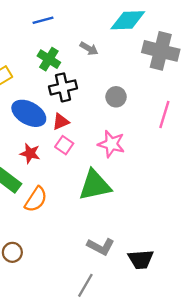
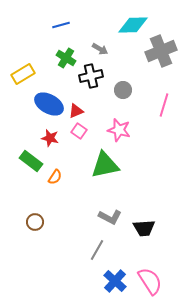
gray cross: (161, 51) -> (161, 51), turned -36
black cross: (63, 87) -> (91, 76), moved
orange semicircle: (36, 199) -> (55, 177), size x0.7

